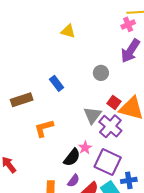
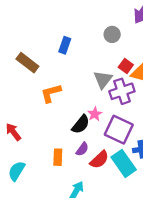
blue rectangle: (57, 83) -> (65, 45), turned 56
brown rectangle: (22, 100) -> (27, 63), turned 55
purple cross: (110, 126) -> (122, 91), turned 30

